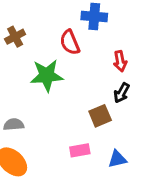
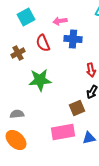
red semicircle: (70, 42) -> (43, 43), moved
pink rectangle: (80, 150) -> (63, 132), size x1.6

